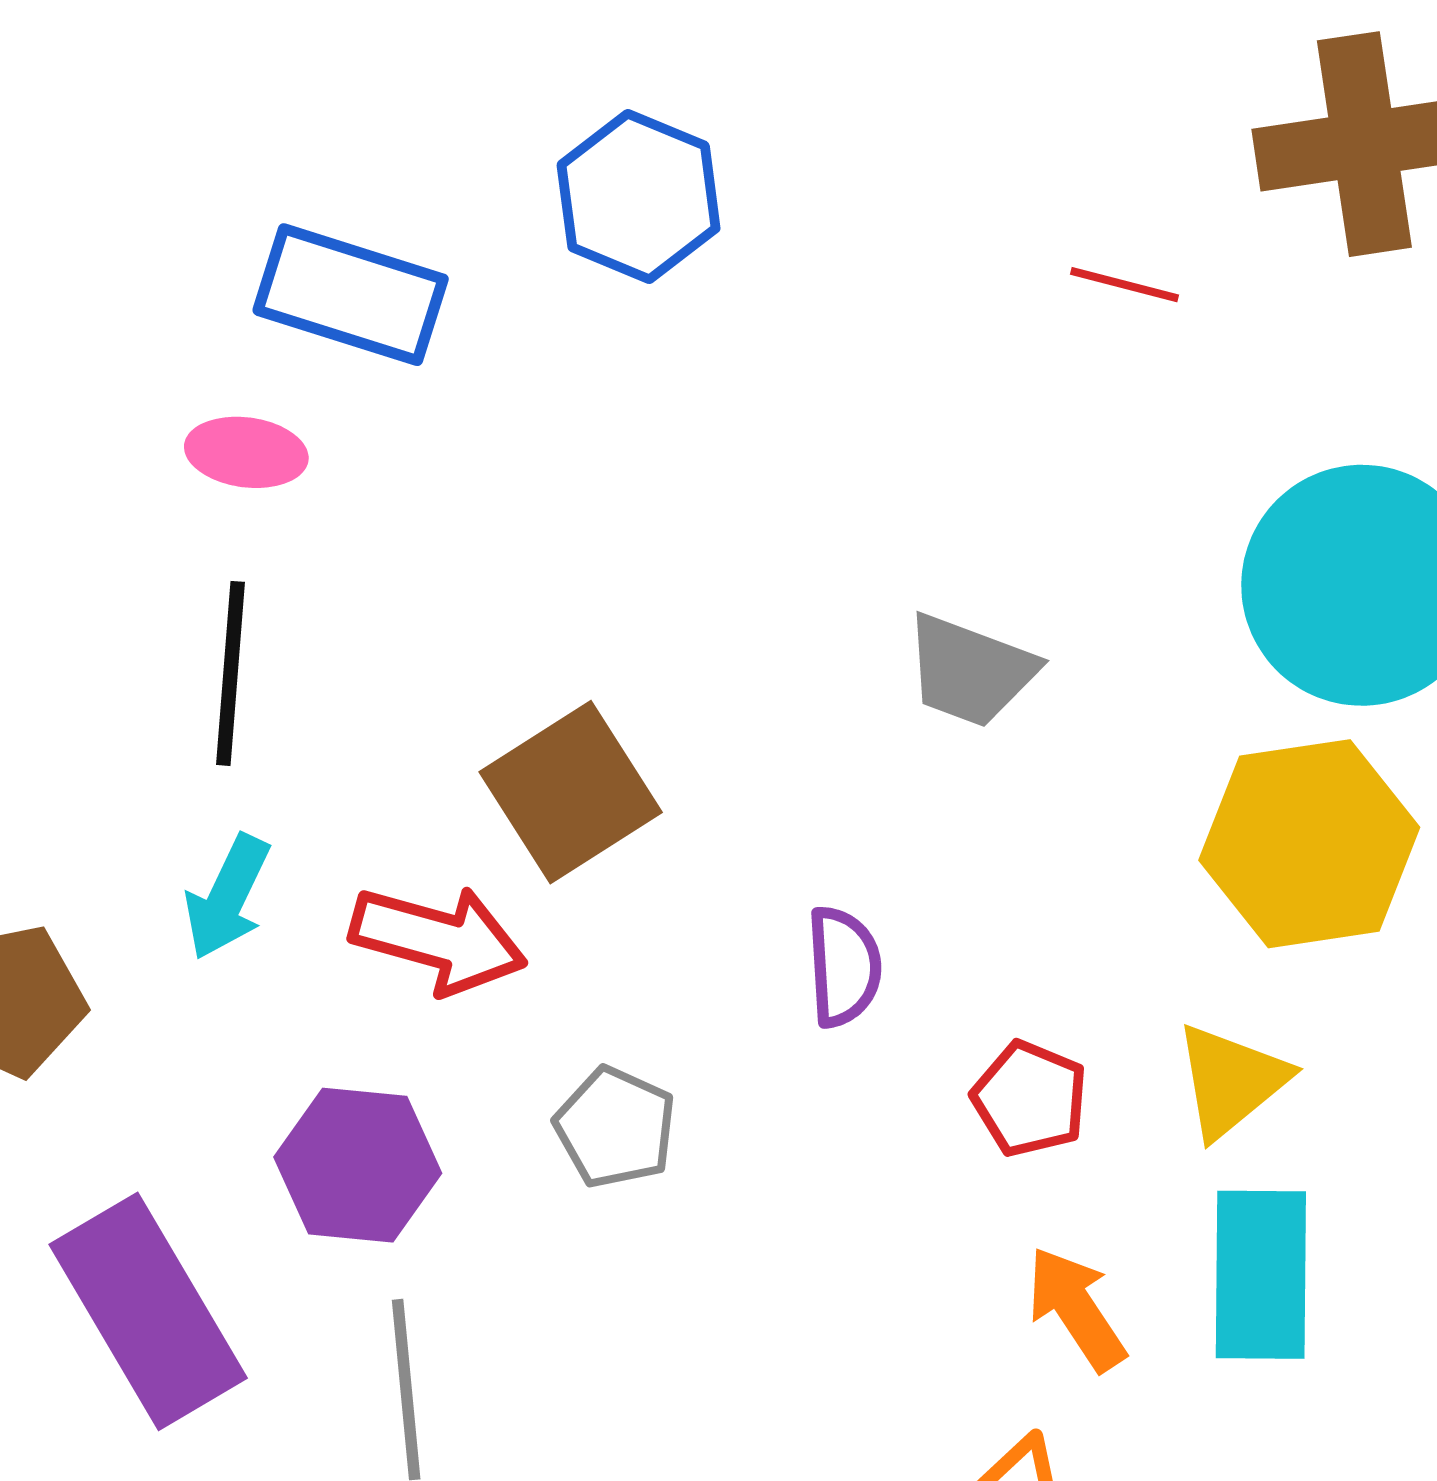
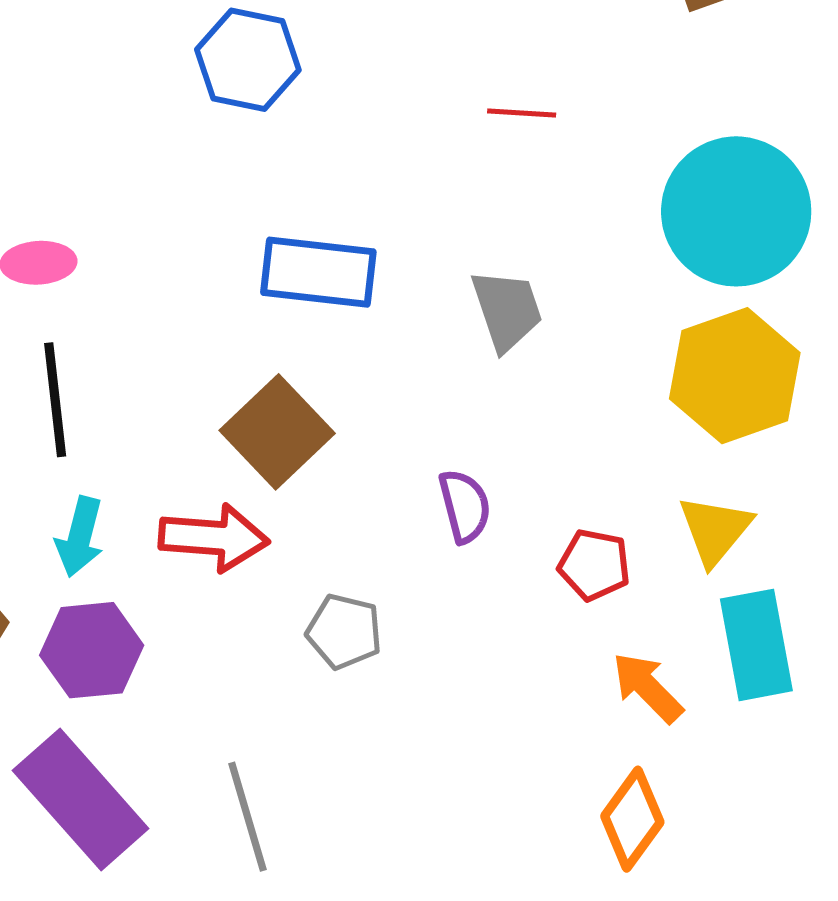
red line: (1125, 285) -> (522, 113), moved
blue rectangle: (351, 295) -> (318, 272), moved
gray trapezoid: (970, 670) -> (507, 310), turned -118
purple hexagon: (358, 1165) -> (92, 650), moved

